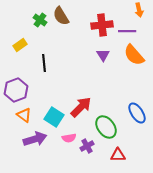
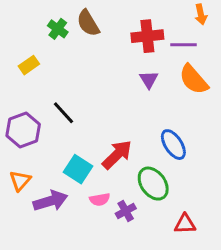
black line: (44, 63) -> (64, 113), moved, turned -36
blue ellipse: (137, 113) -> (173, 145), moved
orange triangle: (24, 115) -> (20, 181), moved, turned 35
red triangle: (118, 155) -> (185, 224), moved

